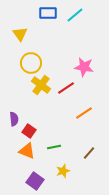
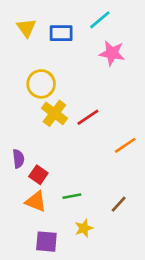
blue rectangle: (48, 13) -> (61, 33), moved
yellow triangle: (20, 34) -> (26, 28), moved
pink star: (84, 67) -> (112, 53), moved
orange line: (84, 113) -> (125, 145), moved
purple square: (35, 181) -> (46, 242), turned -30

